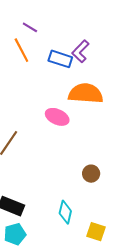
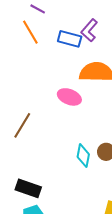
cyan diamond: (65, 212) -> (83, 156), moved

